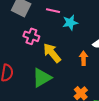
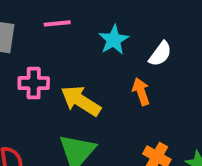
cyan star: (70, 23) -> (114, 40), moved

